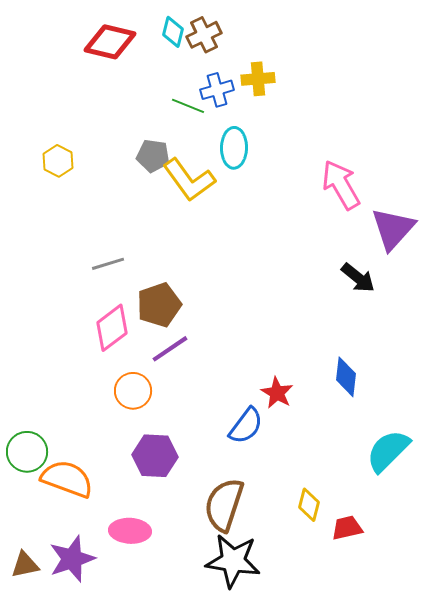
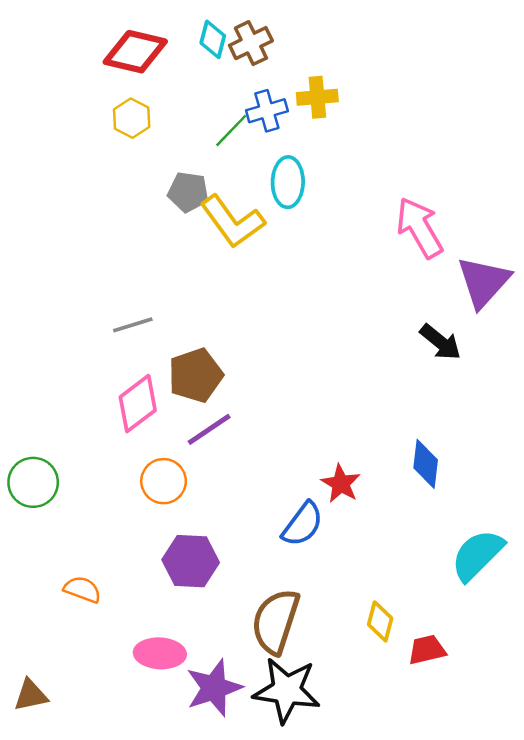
green line: (188, 106) -> (231, 130), turned -68
yellow hexagon: (58, 161) -> (132, 118), moved
green circle: (27, 452) -> (33, 482), moved
orange semicircle: (67, 479) -> (82, 589), size x0.6
purple star: (72, 559) -> (214, 688), moved

